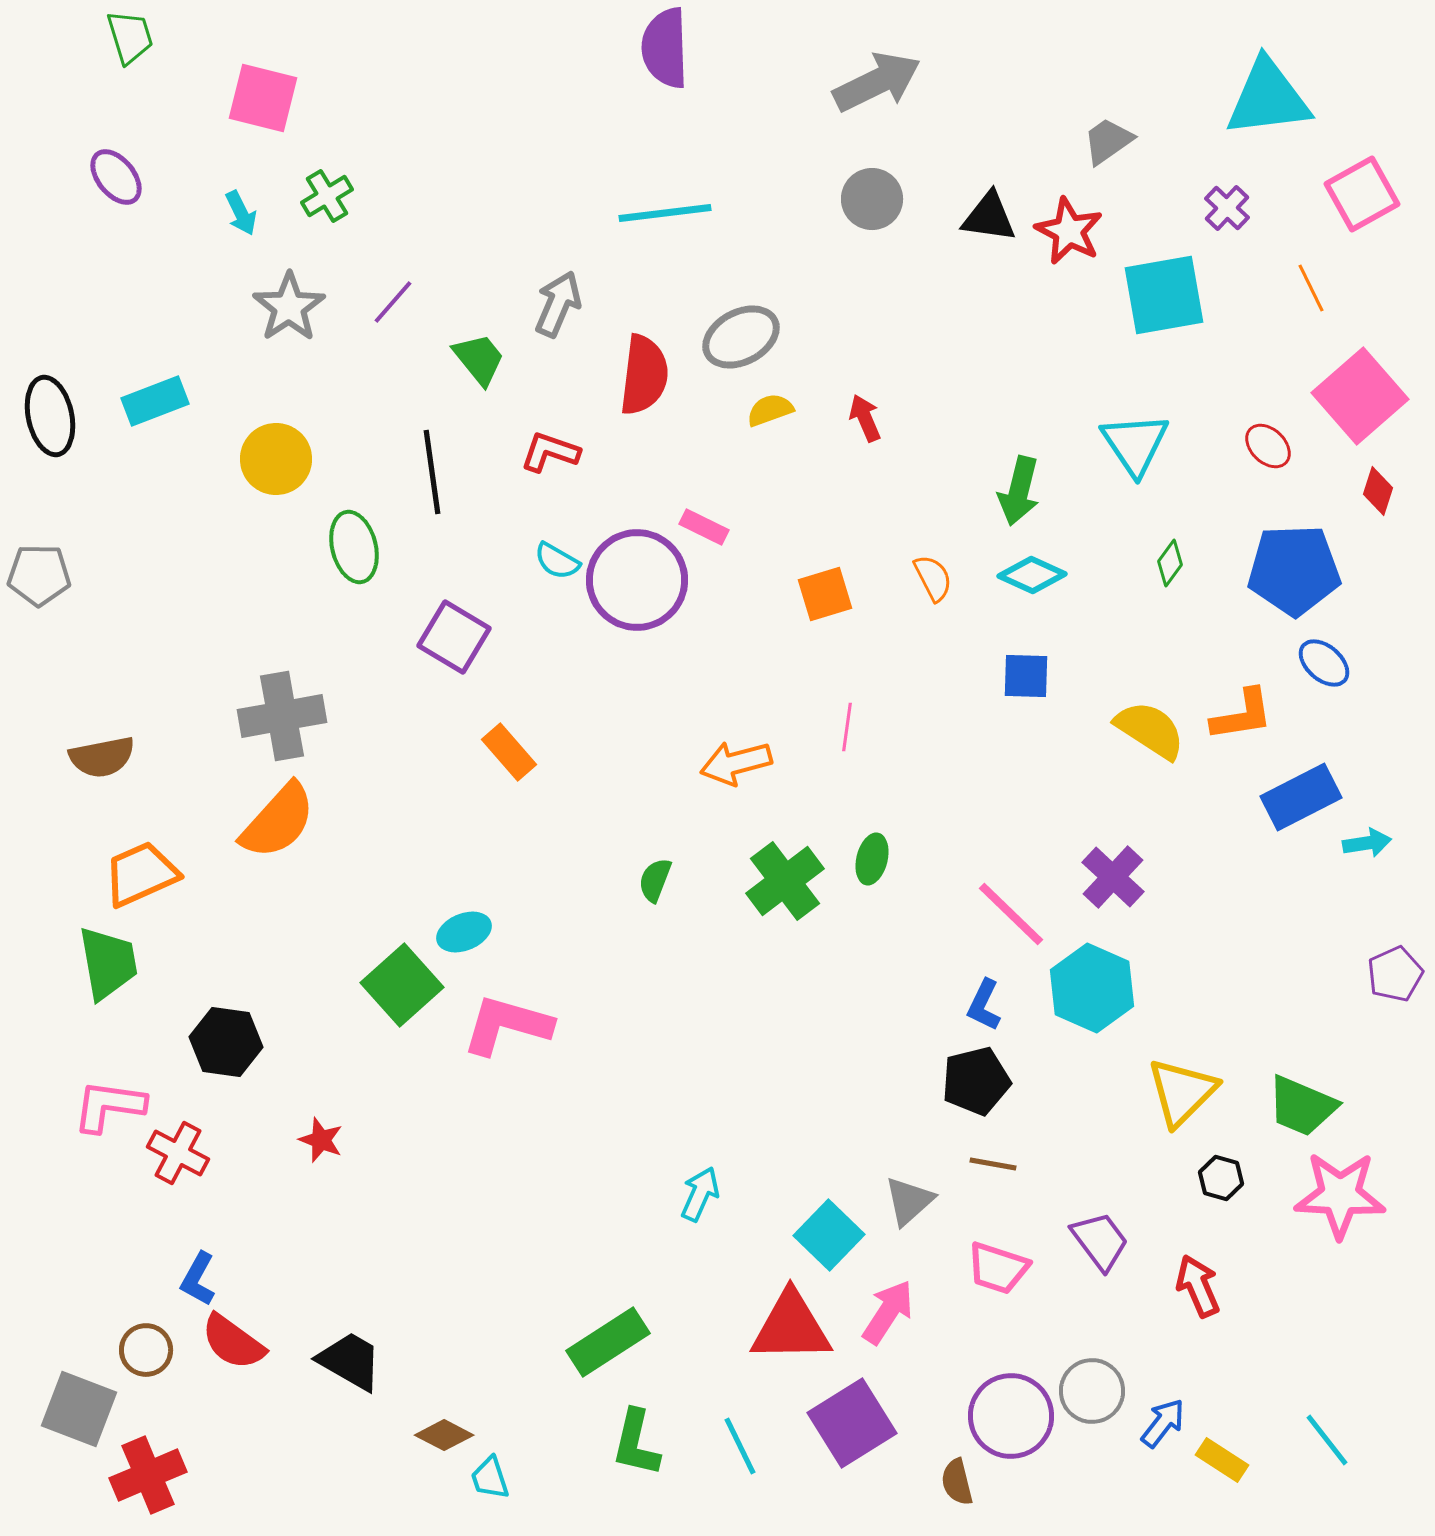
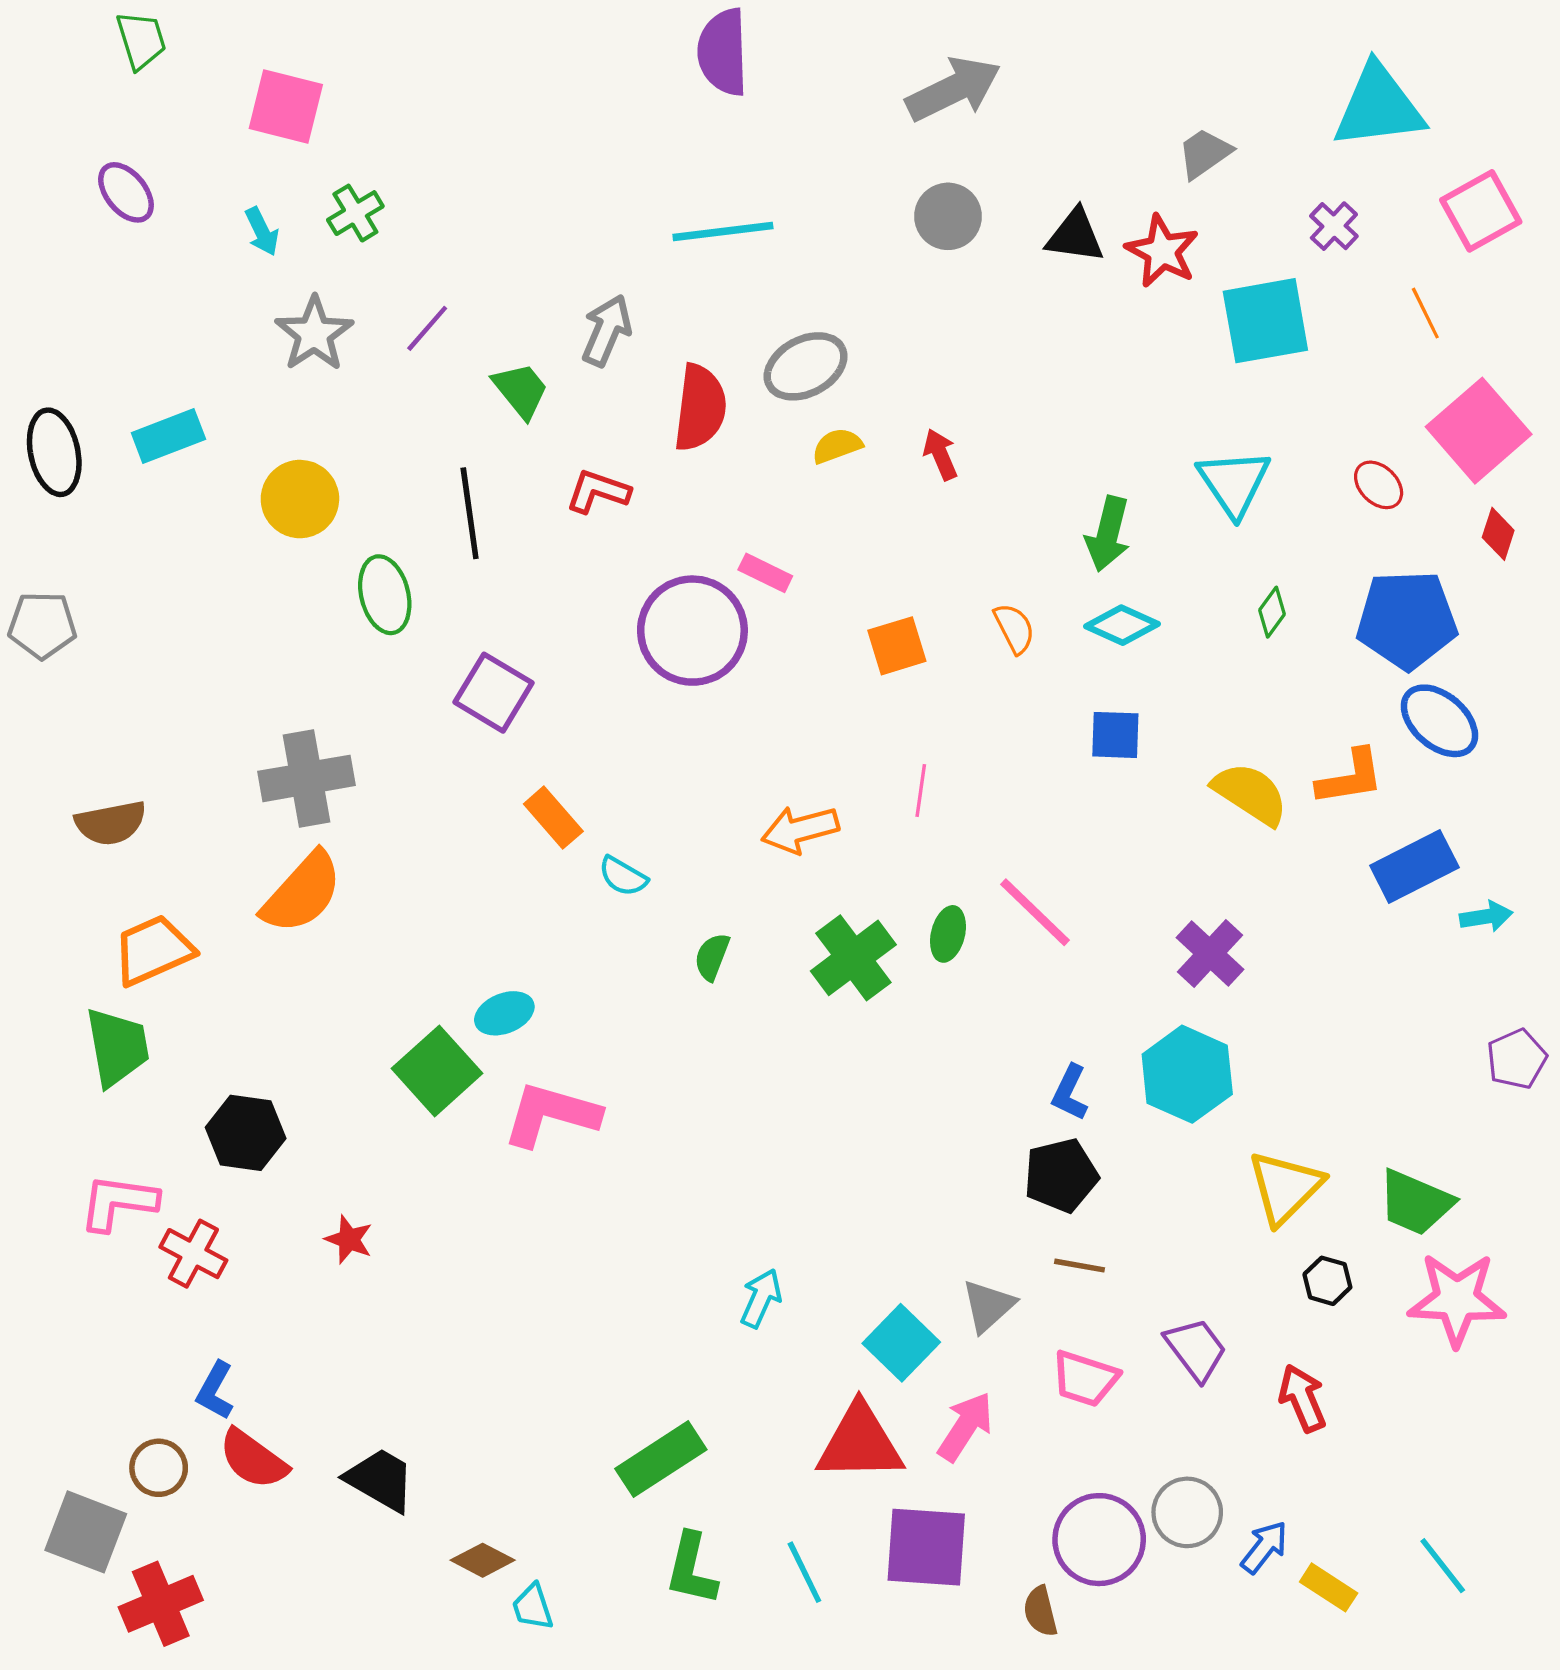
cyan semicircle: (557, 561) -> (623, 876), moved
blue ellipse: (1324, 663) -> (1439, 721), size x1.4
pink line: (1011, 914) -> (1035, 912), moved
purple square: (852, 1423) -> (926, 1547), turned 36

